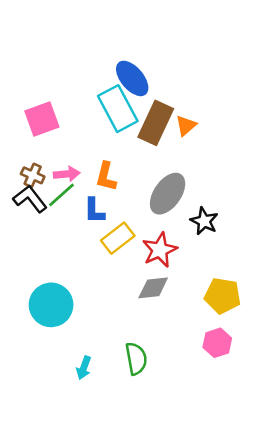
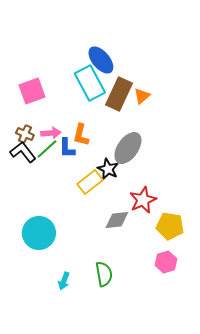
blue L-shape: (94, 211) -> (67, 148), moved
black star: (204, 221) -> (108, 169), moved
red star: (160, 250) -> (143, 200), moved

